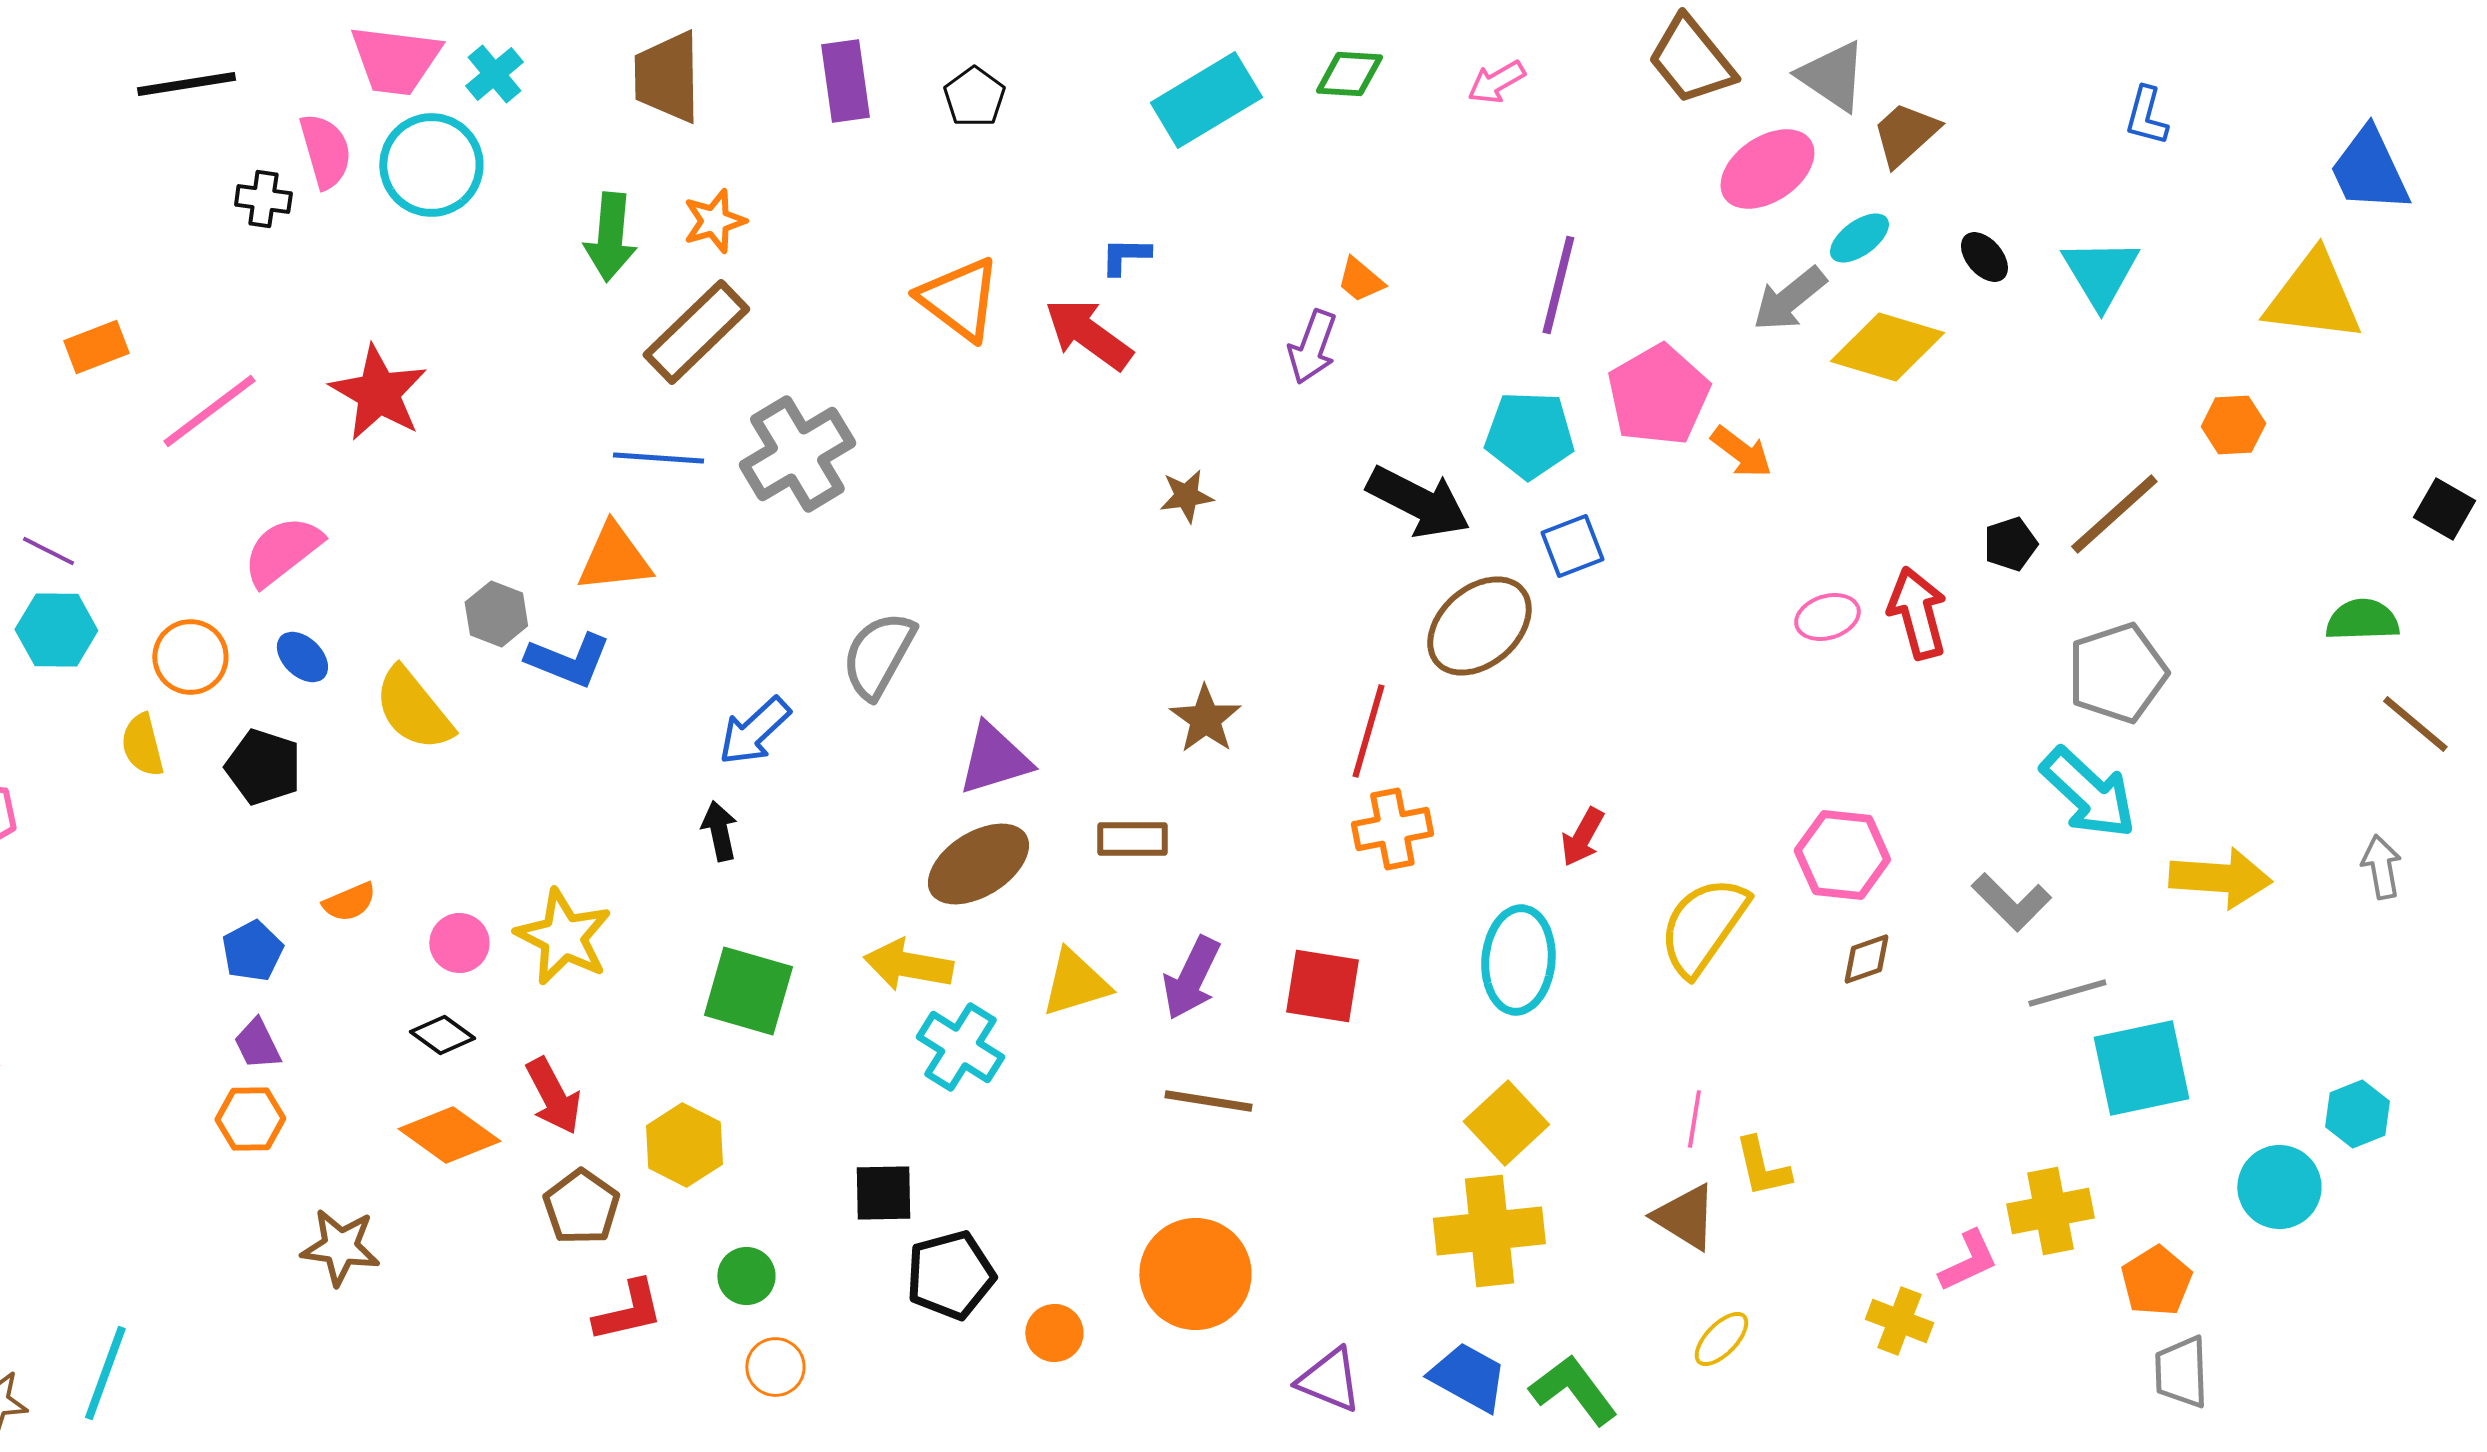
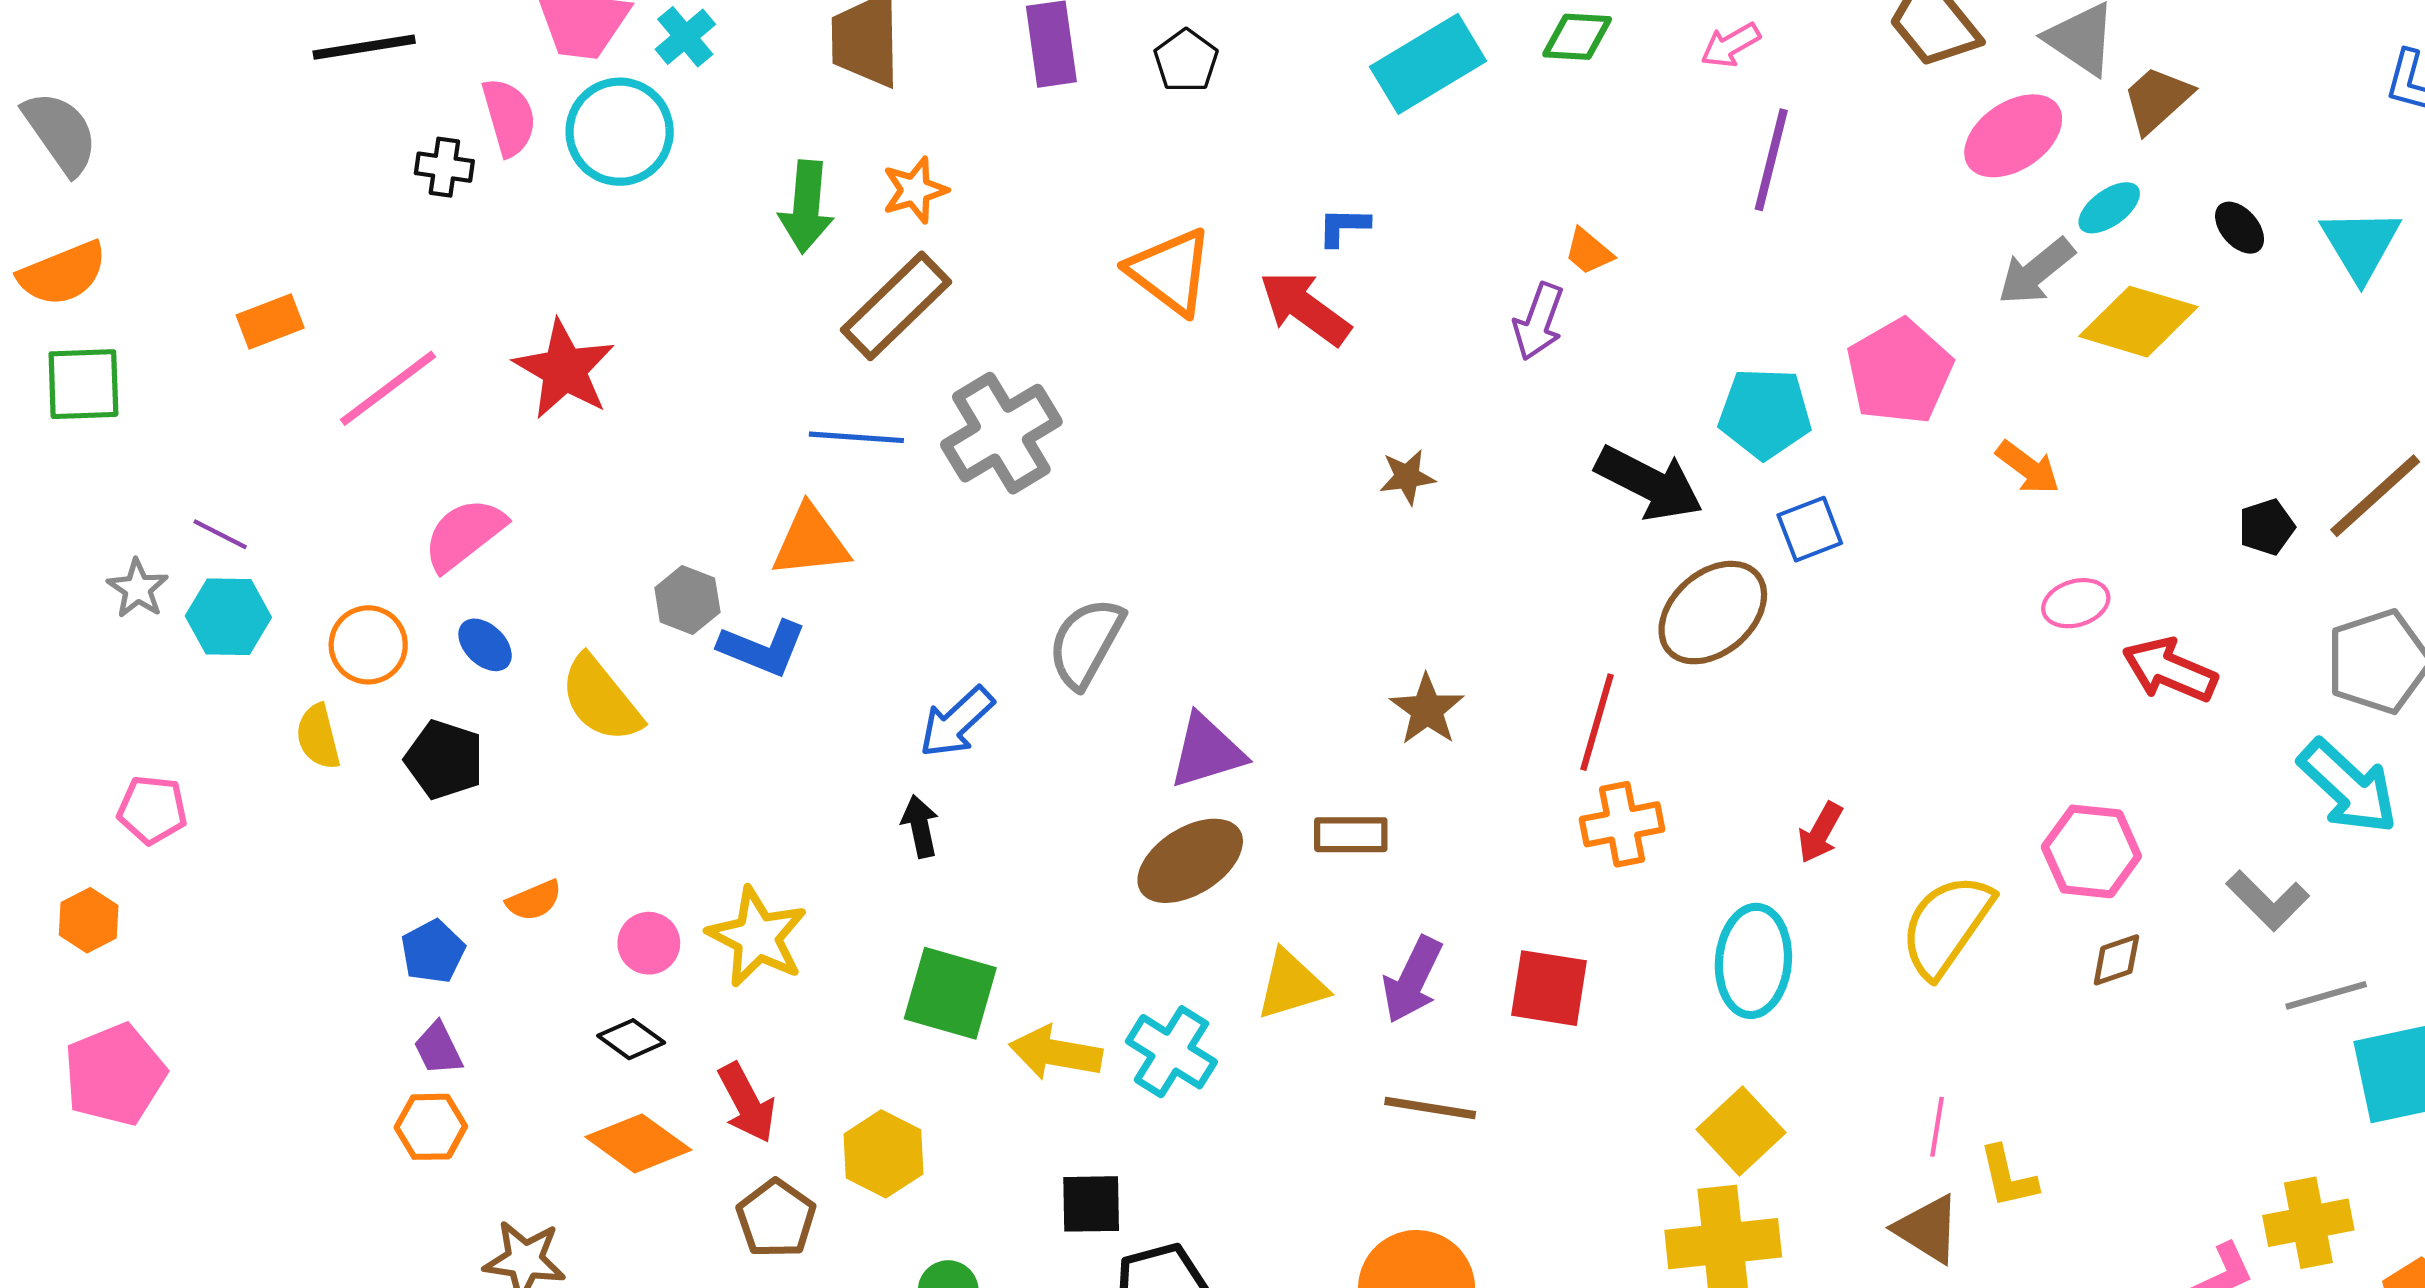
purple line: (1558, 285) -> (1771, 160), moved
orange arrow: (1741, 452) -> (2028, 468), moved
red arrow: (1917, 613) -> (2170, 670), moved, turned -52
yellow arrow: (908, 965) -> (1056, 1053), moved

